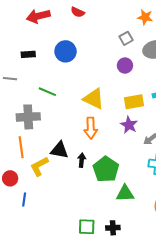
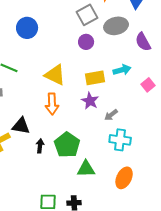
gray square: (126, 38) -> (87, 15), size x1.5
black arrow: (82, 160) -> (40, 146), moved

